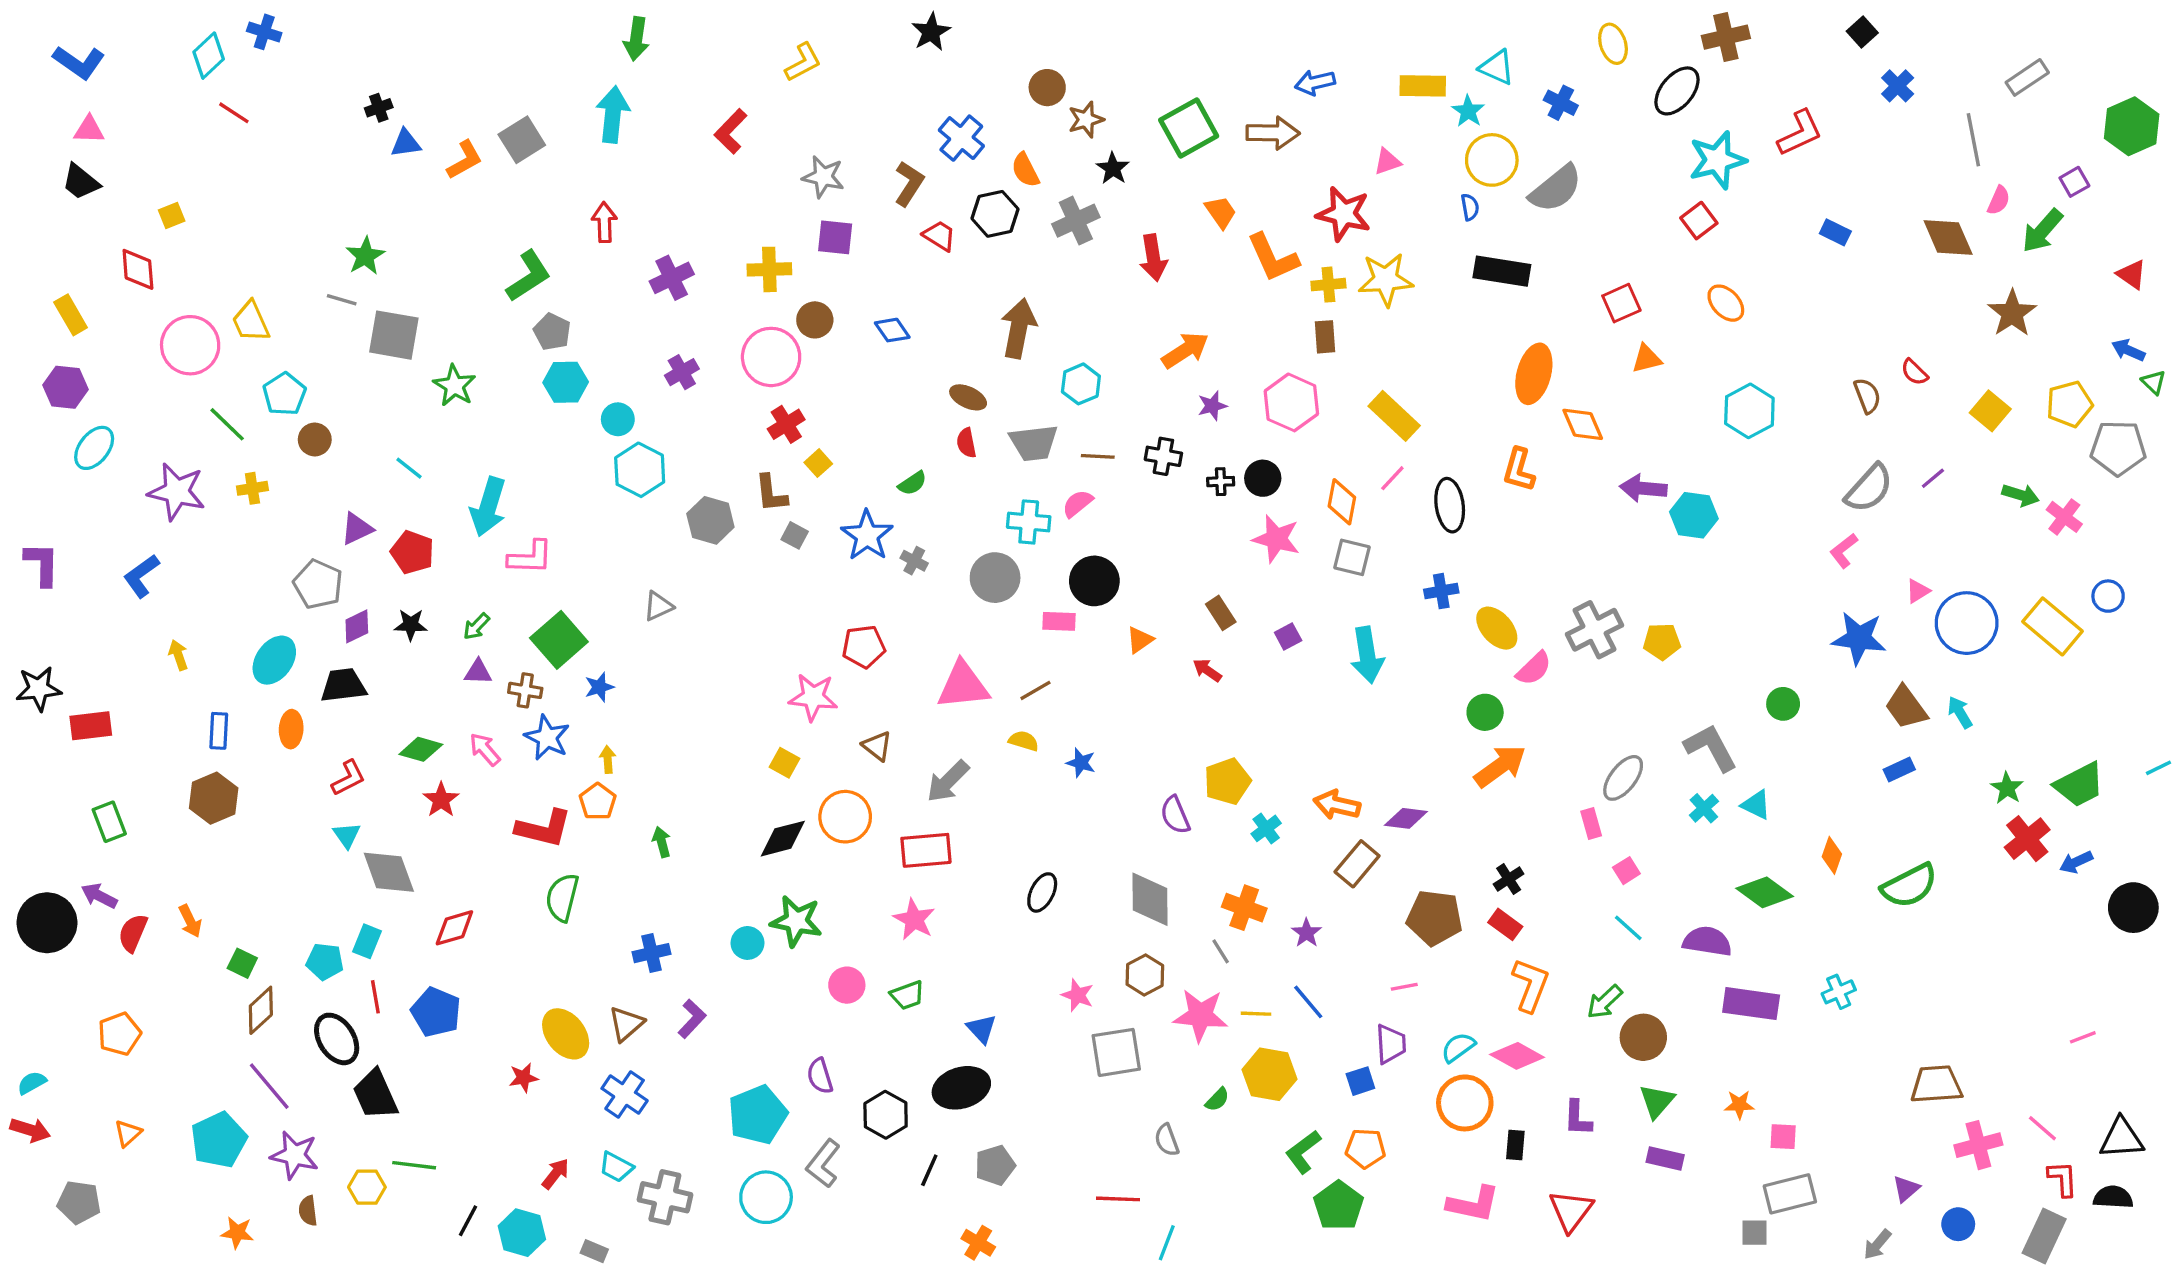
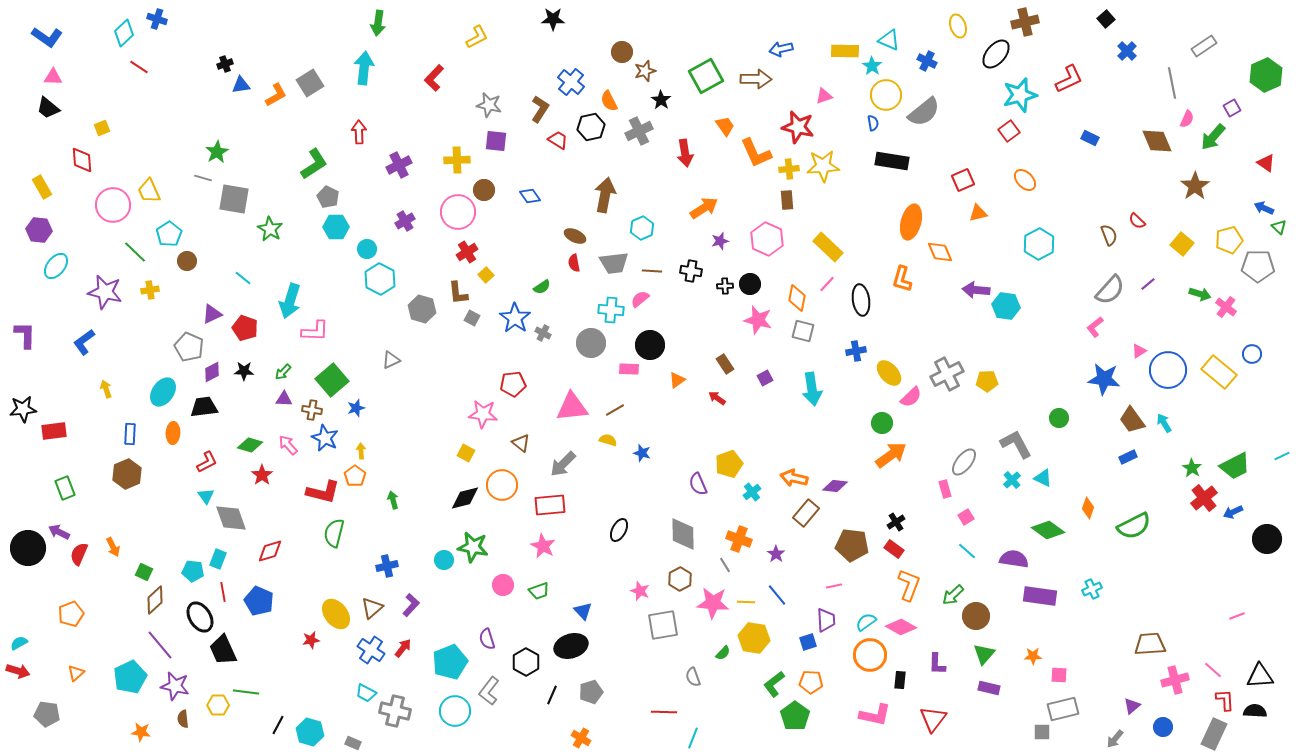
black star: (931, 32) -> (553, 19), turned 30
red arrow: (556, 1174) -> (403, 648), moved

